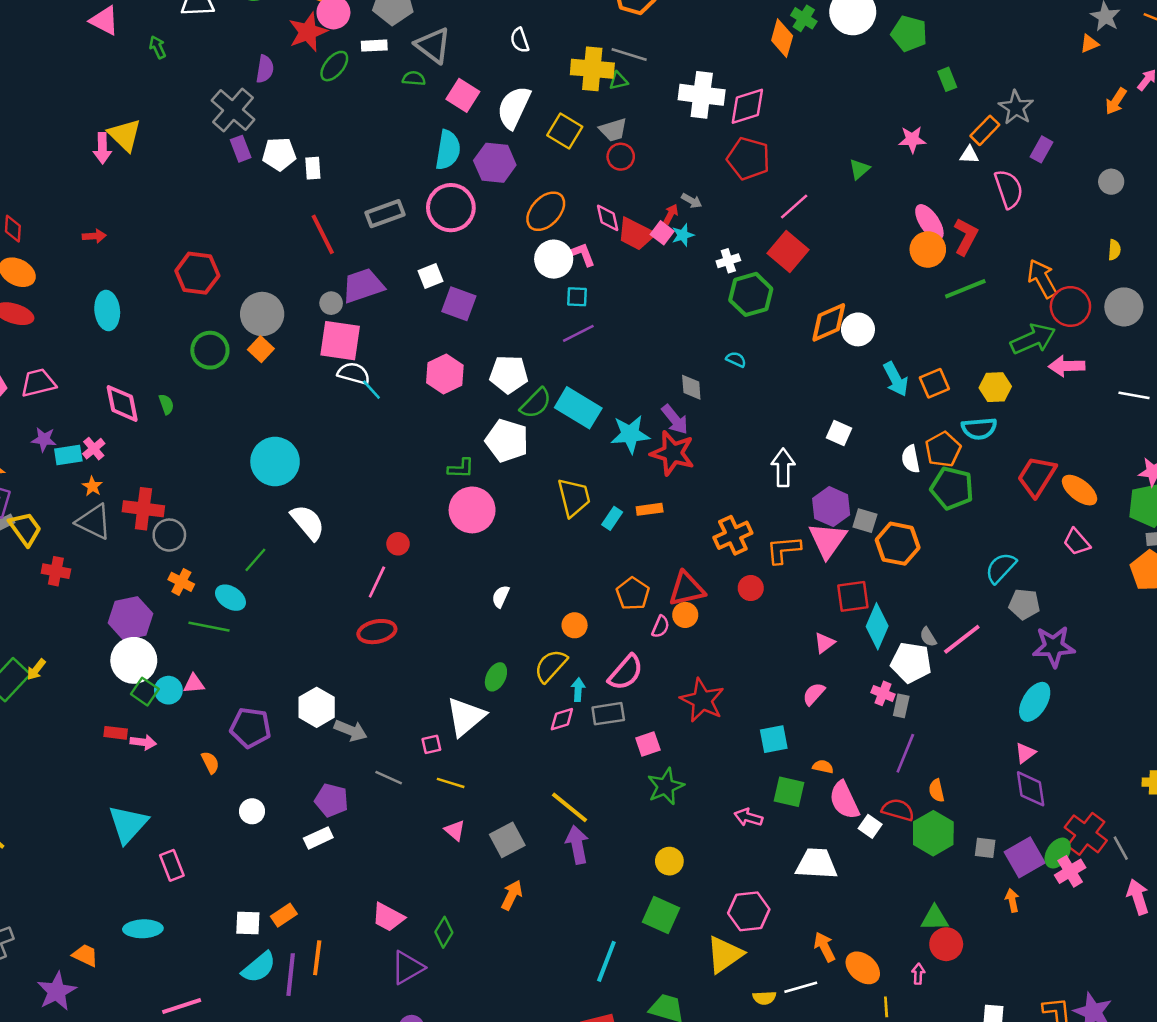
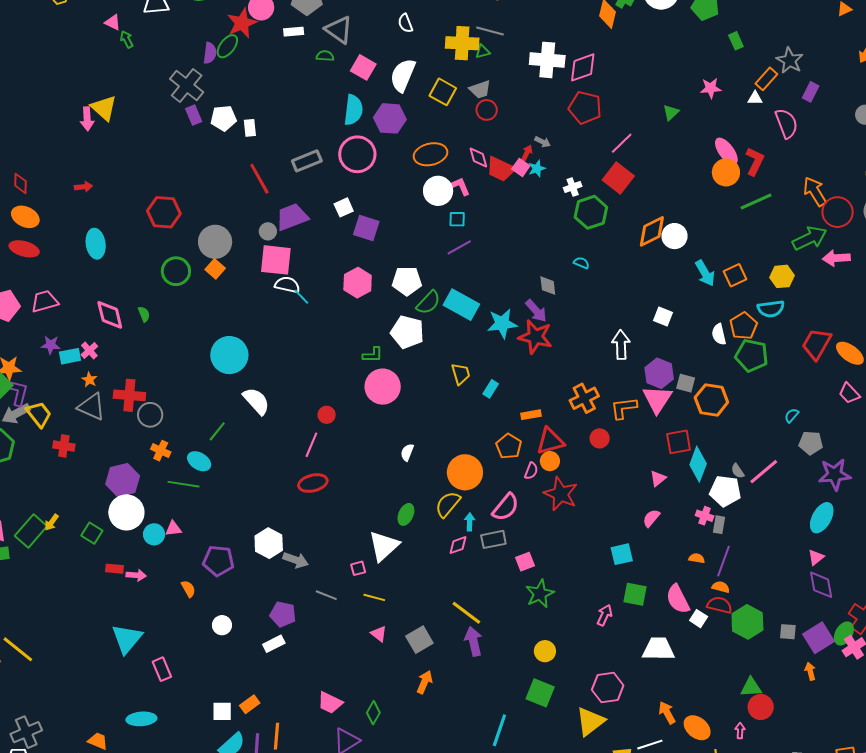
pink triangle: (104, 21) -> (113, 22), moved, size x0.7
green ellipse: (334, 66) -> (227, 46), moved
orange ellipse: (546, 211) -> (431, 154), turned 36
yellow trapezoid: (574, 497) -> (461, 374), size x0.7
orange rectangle: (650, 509) -> (531, 415), moved
cyan semicircle: (1001, 568) -> (792, 415), size x0.6
orange circle: (575, 625) -> (465, 472), size x1.8
green square: (145, 692) -> (92, 533), moved
red star: (702, 700) -> (561, 494), moved
orange semicircle: (823, 767) -> (697, 558), moved
orange semicircle: (937, 791) -> (721, 587), moved, turned 120
pink arrow: (748, 817) -> (605, 615), turned 100

